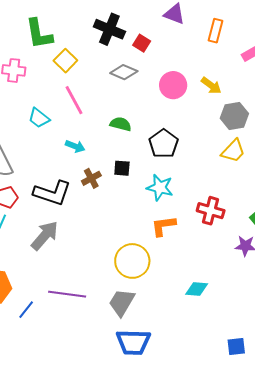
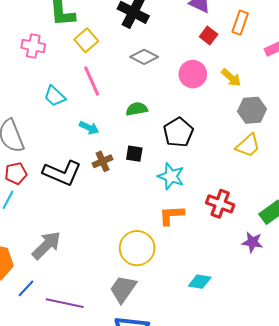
red square: (142, 43) -> (209, 35), moved
green semicircle: (121, 124) -> (137, 109), turned -30
gray arrow: (45, 236) -> (46, 245), moved
purple line: (67, 294) -> (65, 303), moved

